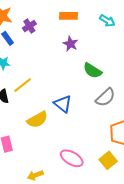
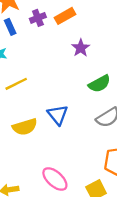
orange rectangle: (69, 16) -> (65, 16), moved, turned -42
green semicircle: (92, 71) -> (99, 84), turned -72

